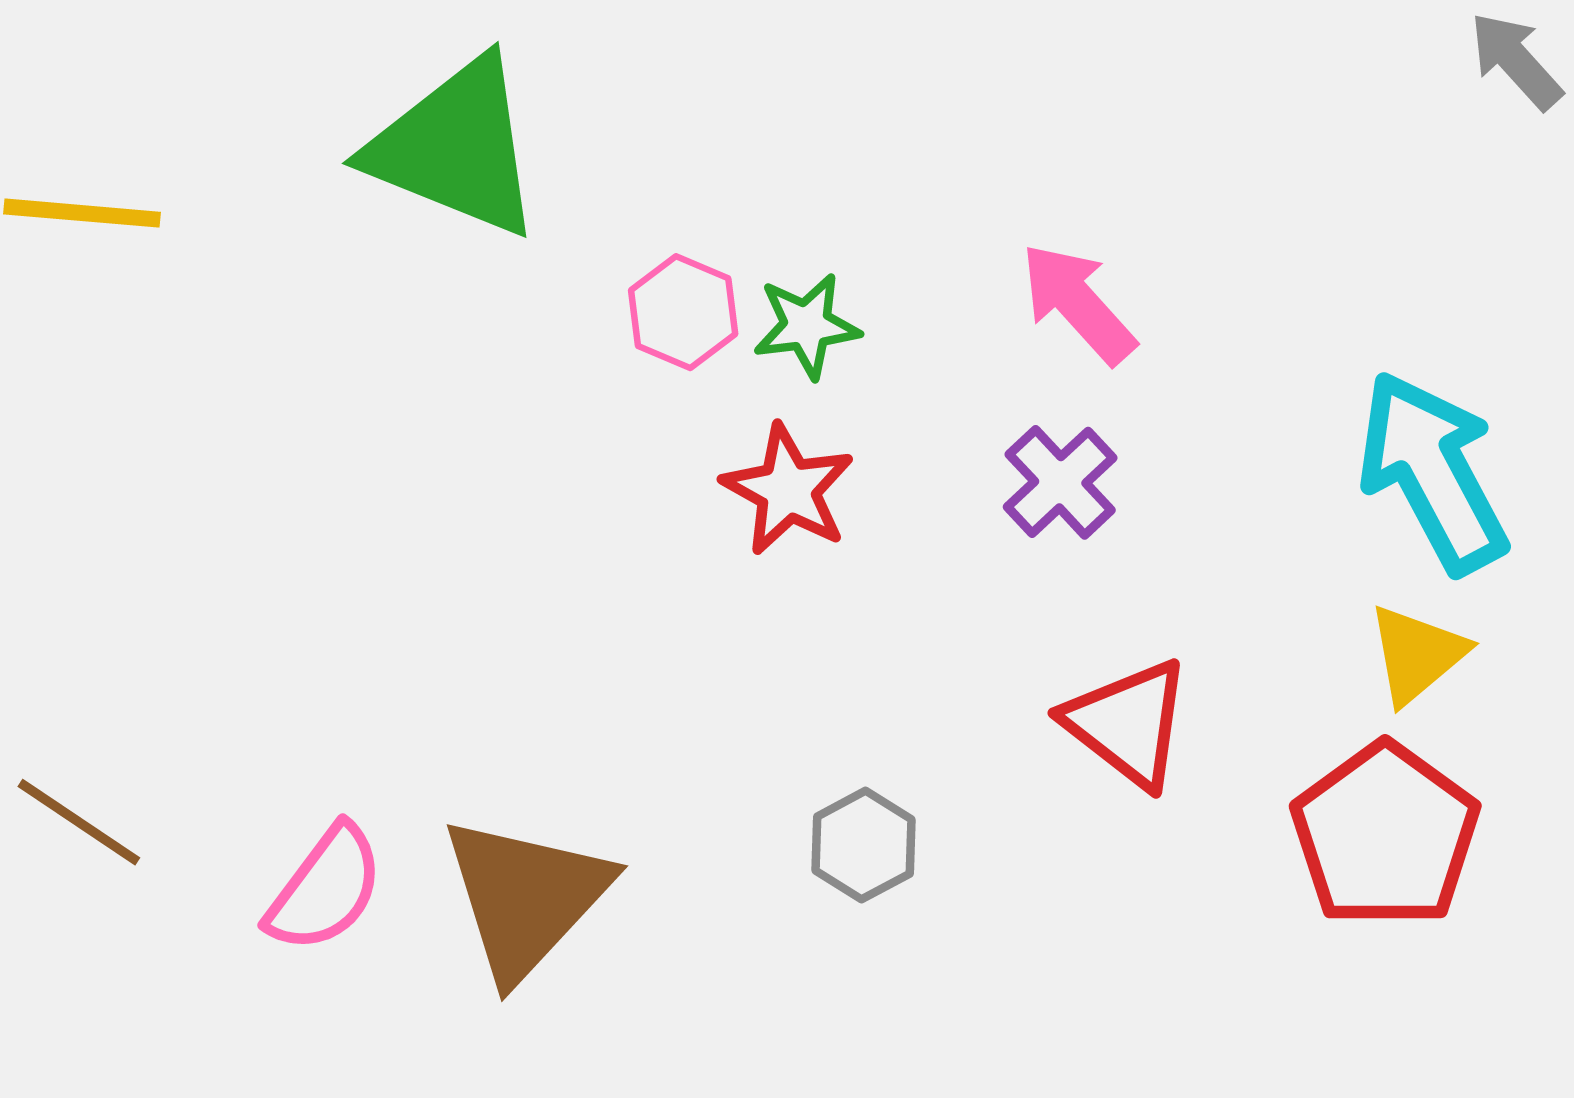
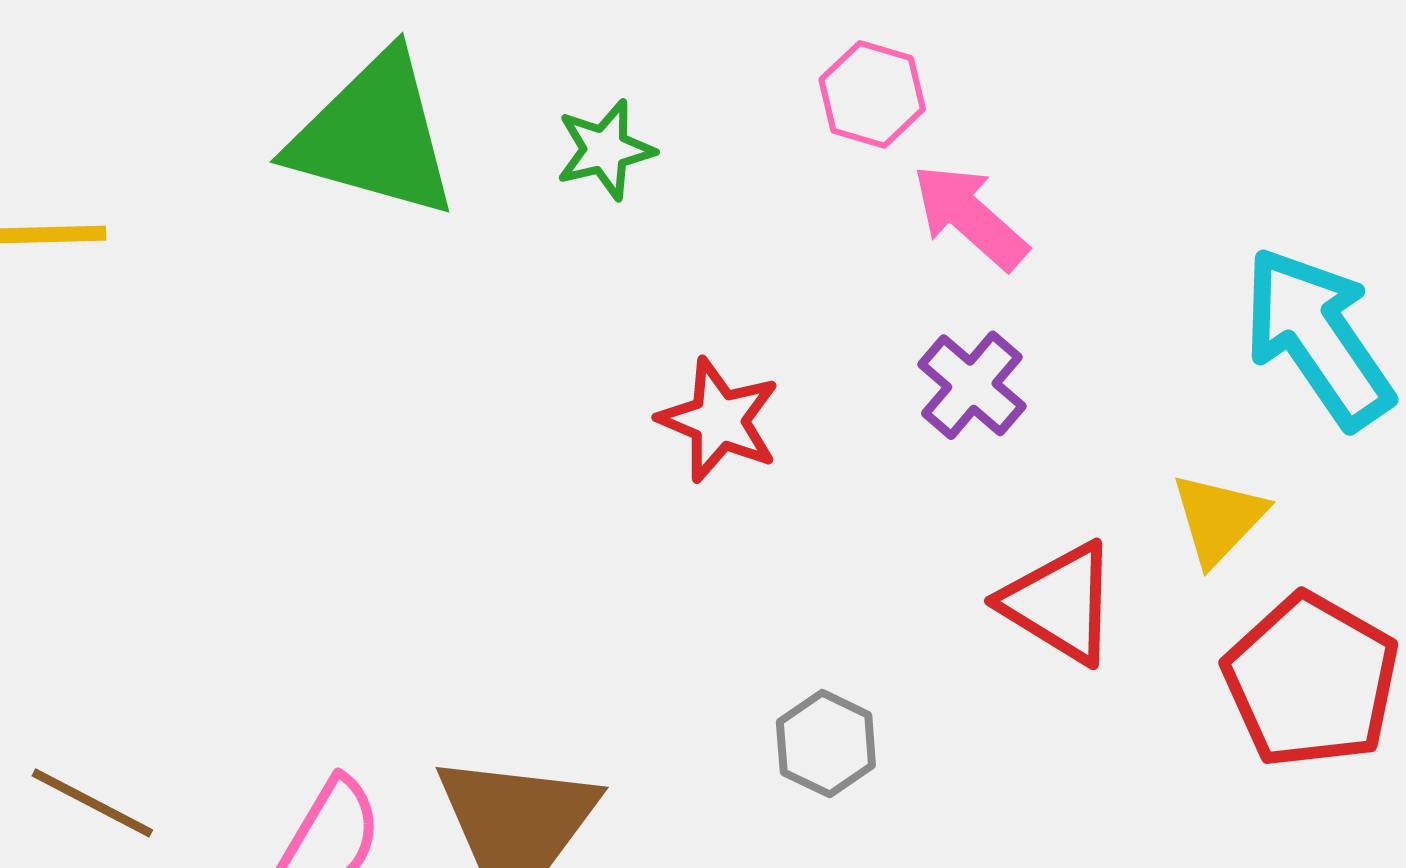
pink hexagon: (683, 312) -> (872, 94), moved
green star: (807, 326) -> (605, 150), moved
yellow triangle: (1417, 654) -> (1219, 519), moved

